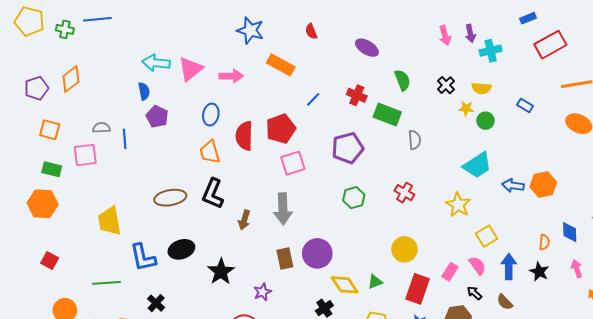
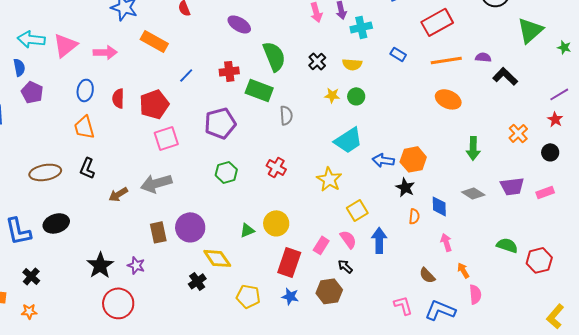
red rectangle: (550, 45) -> (437, 22), moved
green semicircle: (402, 80) -> (274, 56), size x1.4
red cross: (357, 95) -> (229, 71), turned -30
blue rectangle: (525, 105) -> (398, 54), moved
yellow star: (466, 108) -> (332, 95), moved
red semicircle: (244, 136) -> (118, 98), moved, size x0.7
black L-shape: (213, 194) -> (87, 168), size x0.7
gray arrow: (283, 209) -> (156, 183), turned 76
brown arrow: (244, 220) -> (118, 194), turned 42
black star: (221, 272) -> (100, 265), moved
black star: (539, 272) -> (405, 187), moved
green triangle: (375, 282) -> (247, 230), moved
purple star: (263, 292) -> (136, 265), turned -30
brown semicircle: (505, 302) -> (427, 275), moved

